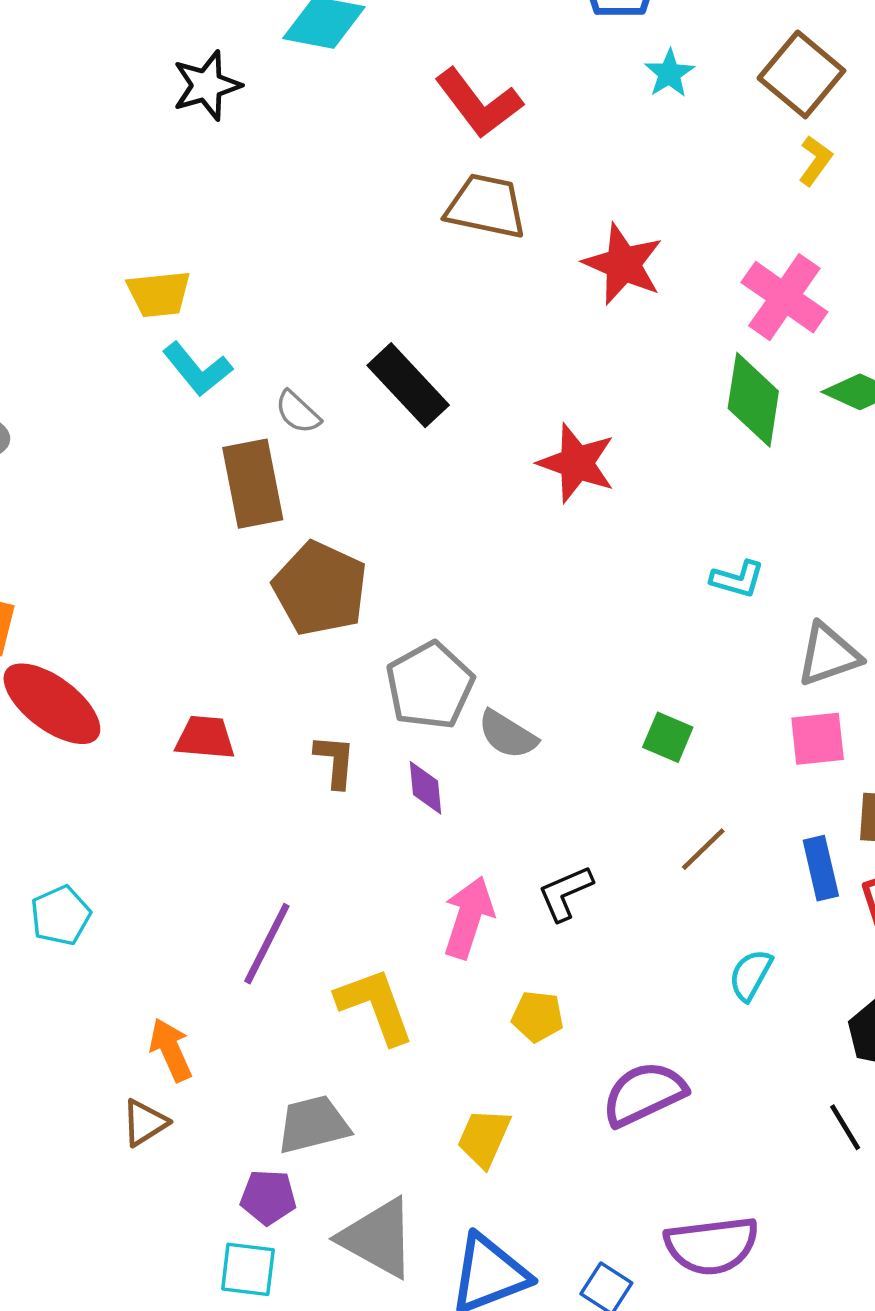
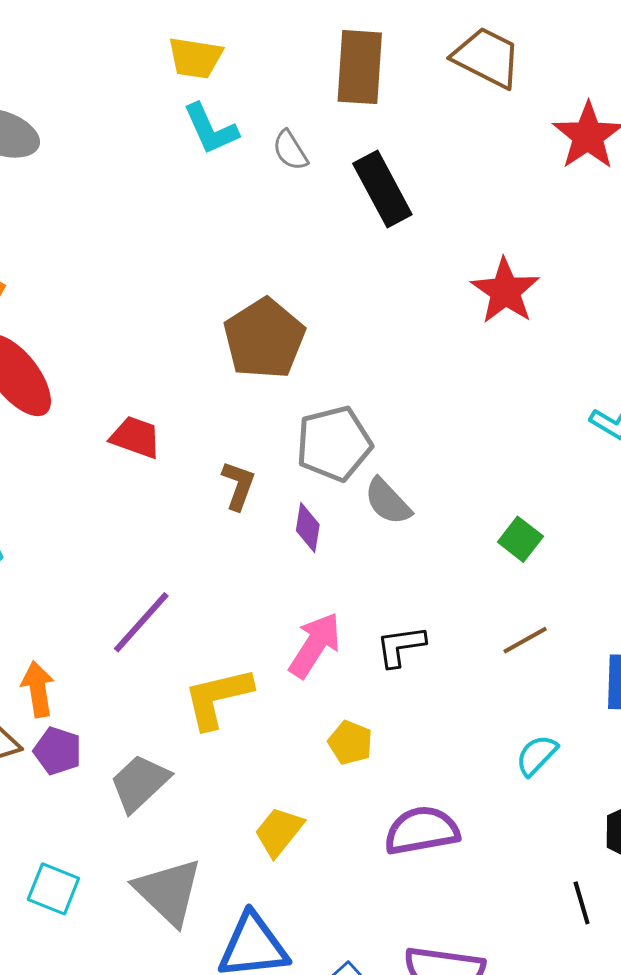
gray semicircle: (298, 412) -> (290, 150), moved
brown rectangle: (253, 484) -> (360, 67), moved
yellow L-shape: (375, 1006) -> (218, 698), turned -98
gray trapezoid: (313, 1125) -> (140, 783), turned -44
purple pentagon: (268, 1197) -> (58, 751), moved

